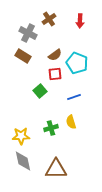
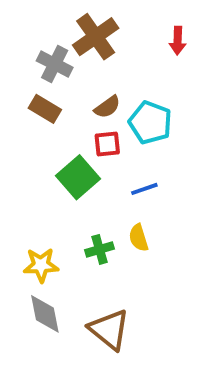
brown cross: (49, 19) -> (96, 37), size x1.6
red arrow: (80, 21) -> (178, 41), moved
green square: (40, 91) -> (78, 177), size x1.5
brown triangle: (56, 169) -> (109, 329), turned 40

